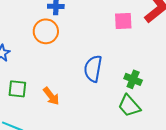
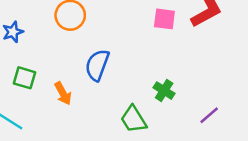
blue semicircle: (93, 69) -> (97, 65), moved
green trapezoid: (129, 106) -> (134, 119), moved

